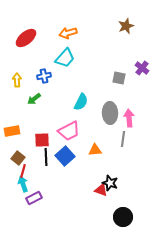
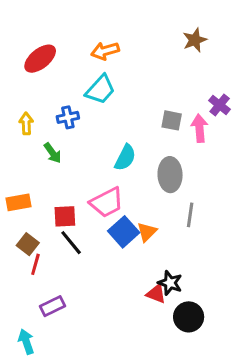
gray square: (119, 78) -> (172, 120), moved
green arrow: (34, 99) -> (52, 153), turned -88
pink arrow: (129, 118) -> (199, 128), moved
orange triangle: (95, 150) -> (147, 232), turned -40
blue square: (65, 156) -> (124, 232), moved
black line: (46, 157) -> (71, 243), turned -36
cyan arrow: (23, 184) -> (26, 342), moved
black circle: (123, 217) -> (189, 317), moved

